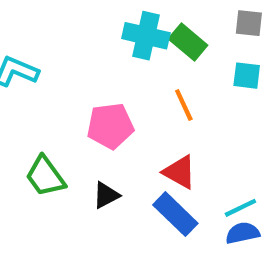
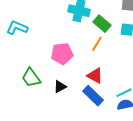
green rectangle: (188, 42) -> (102, 24), moved
orange line: (184, 105) -> (97, 44), turned 56

